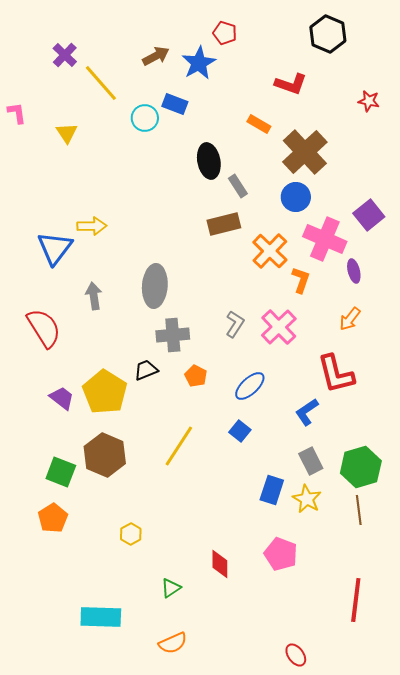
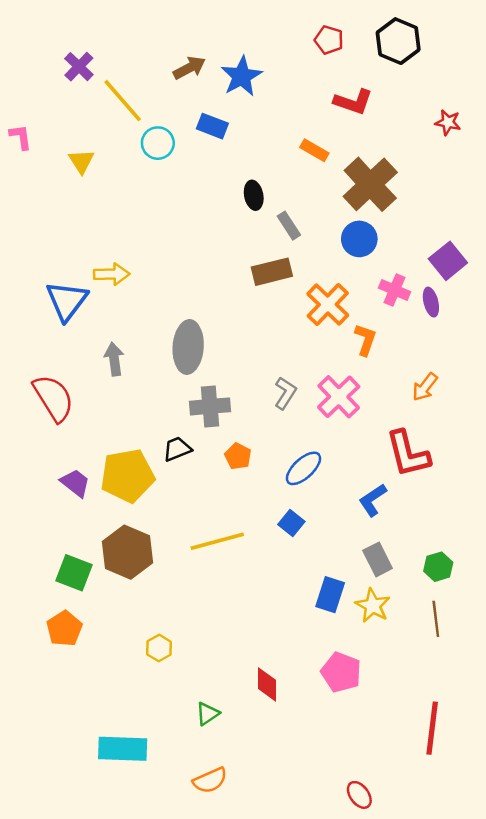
red pentagon: (225, 33) -> (329, 40), moved
cyan circle: (145, 118) -> (158, 143), moved
black ellipse: (209, 161) -> (254, 195), size x0.7
pink cross: (325, 239) -> (395, 290), size x0.6
purple ellipse: (354, 271) -> (431, 302), moved
yellow pentagon: (105, 392) -> (127, 476), turned 30
yellow line: (179, 446) -> (217, 541), turned 42
green hexagon: (361, 467) -> (438, 567), size x0.6

